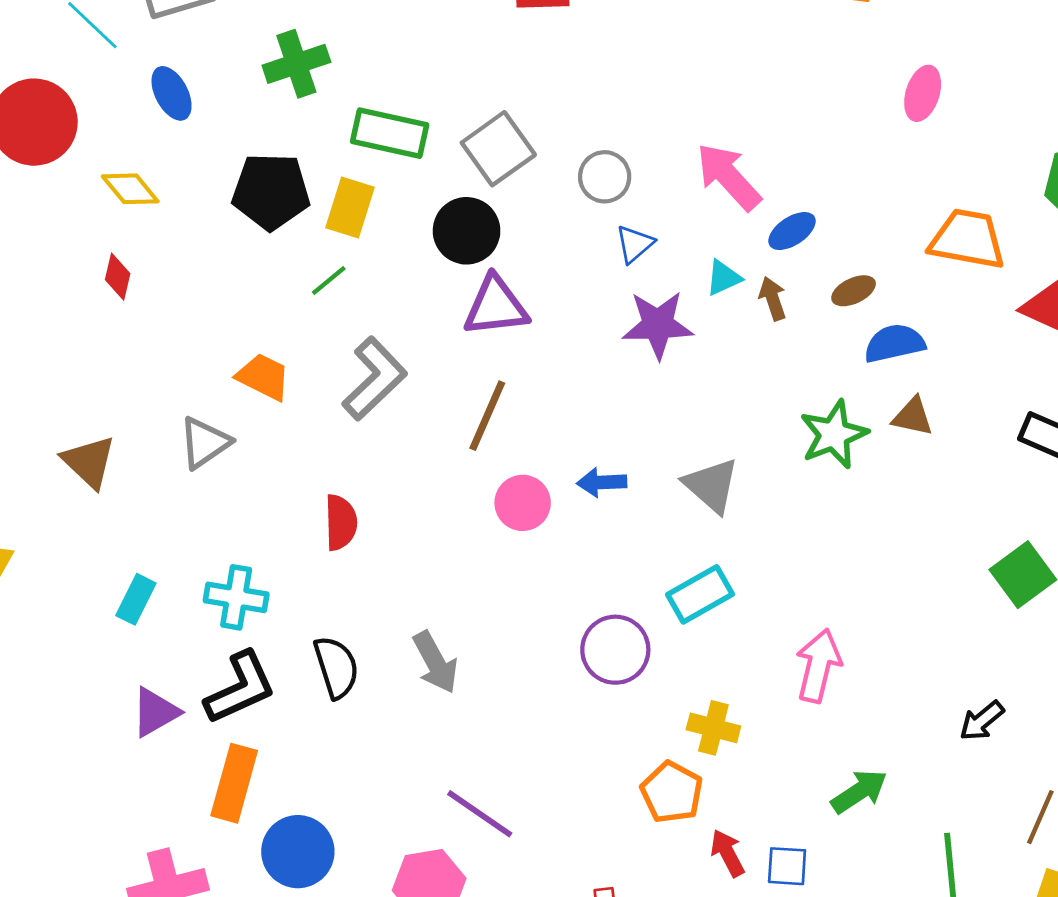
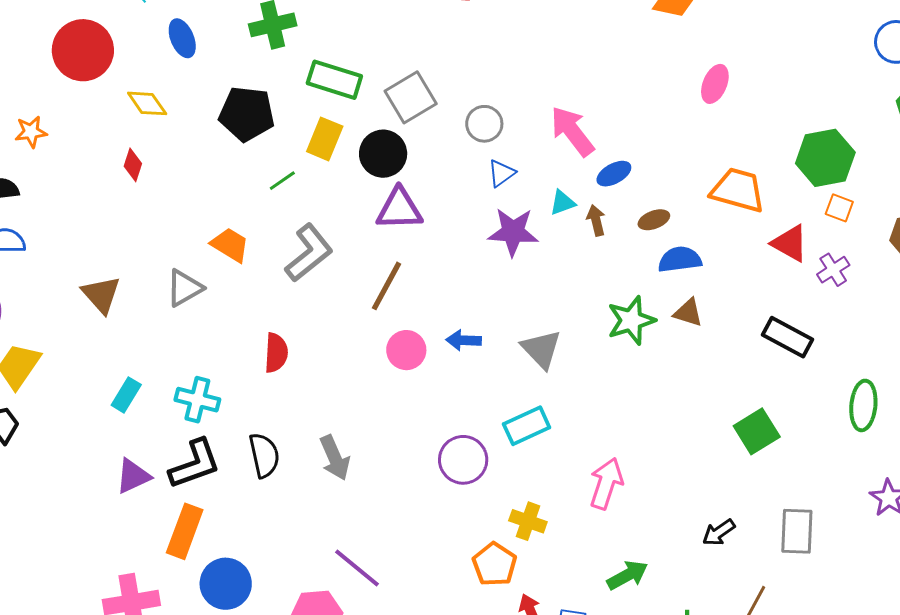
yellow rectangle: (350, 207) -> (325, 139), moved

